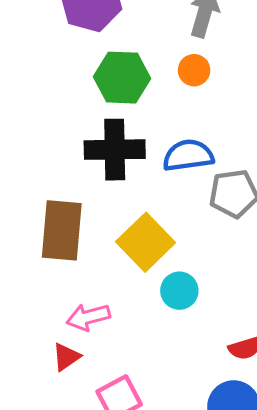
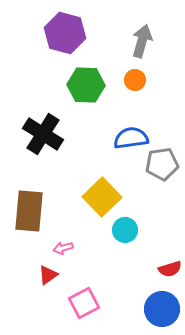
black cross: (115, 150) -> (43, 134), moved, turned 33
brown rectangle: (62, 230) -> (29, 211), moved
pink arrow: (88, 317) -> (63, 248), size x0.7

